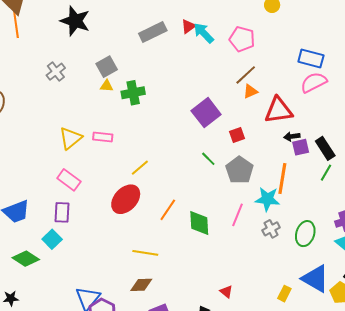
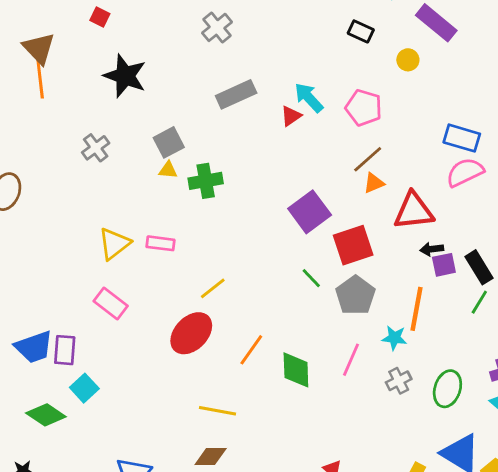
red triangle: (188, 26) -> (291, 116), moved
red square: (237, 135) -> (353, 245), size x1.8
cyan star: (267, 199) -> (394, 338), size x0.7
purple rectangle: (62, 212) -> (65, 350), moved

